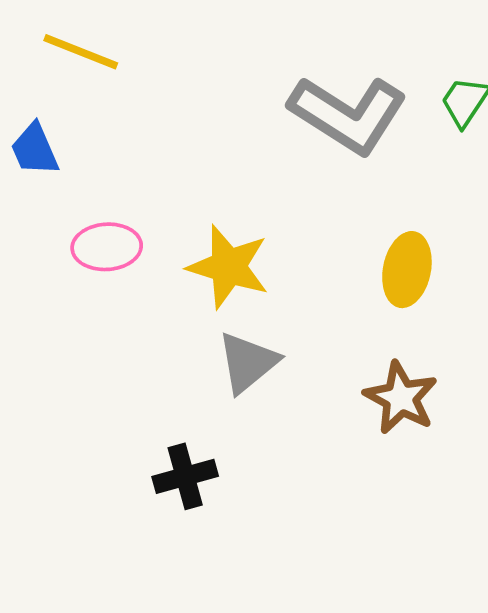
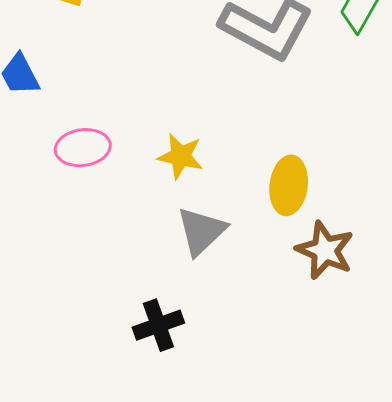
yellow star: (228, 267) -> (181, 156), size x0.7
yellow ellipse: (407, 270) -> (289, 185), moved

